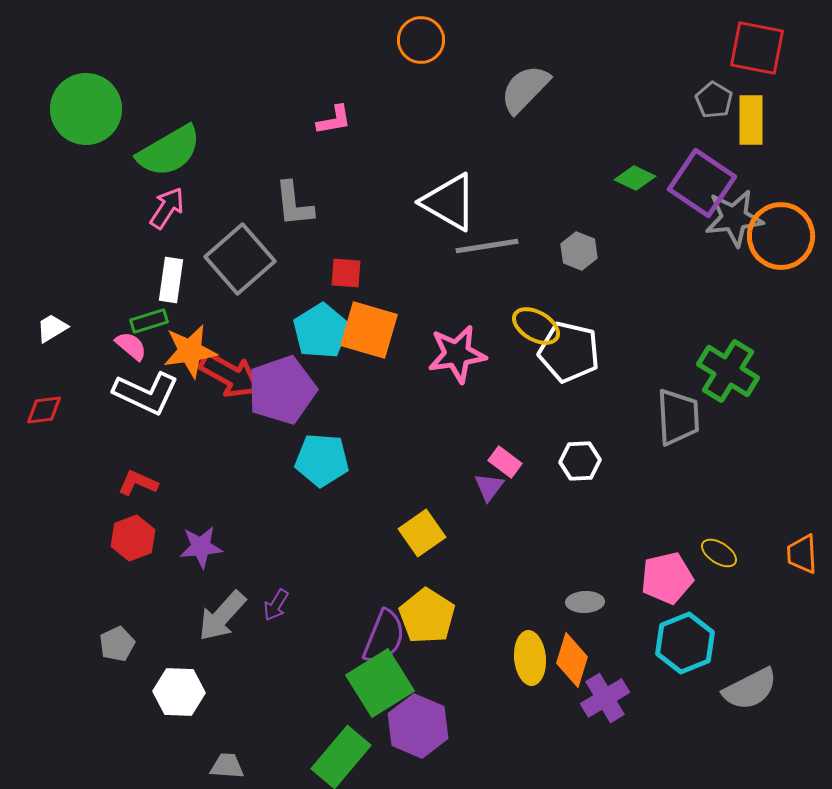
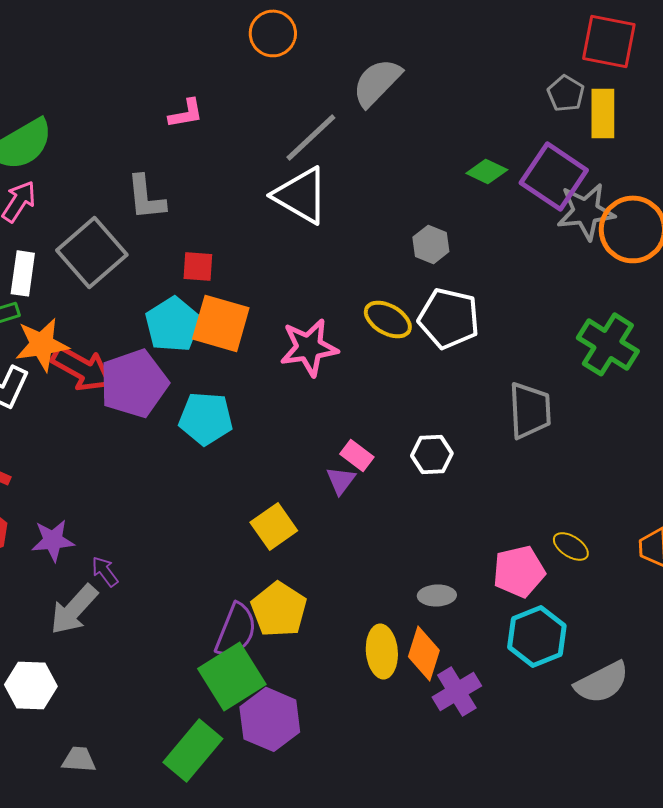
gray line: (487, 246) -> (311, 137), moved, turned -34
white pentagon: (569, 352) -> (449, 318), moved
green cross: (728, 371) -> (608, 344), moved
cyan pentagon: (322, 460) -> (206, 418), moved
purple arrow: (276, 605) -> (105, 571), moved, turned 112

